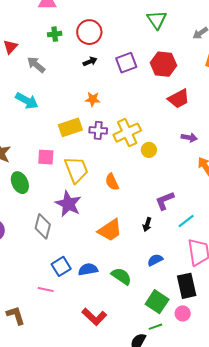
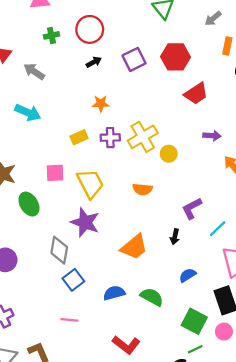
yellow rectangle: (70, 127) -> (79, 137), size x0.7
orange semicircle: (112, 182) -> (142, 189), moved, turned -54
blue square: (61, 266) -> (73, 280), moved

